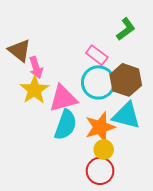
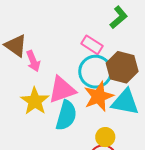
yellow star: (34, 90) -> (35, 101), moved
orange star: (100, 127) -> (99, 96), moved

